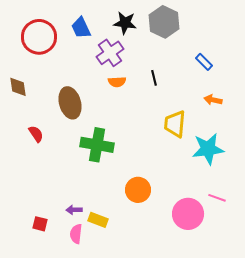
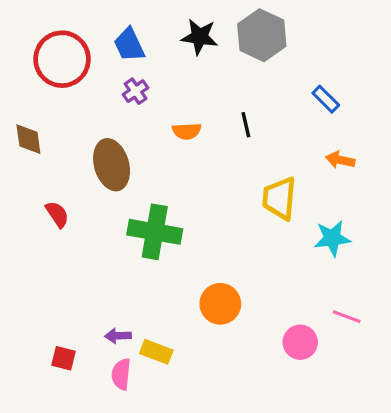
purple cross: (110, 53) -> (136, 91), moved, size x0.6
cyan star: (208, 149) -> (332, 238), size x0.7
pink circle: (188, 214) -> (300, 342), size x0.7

